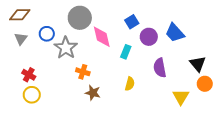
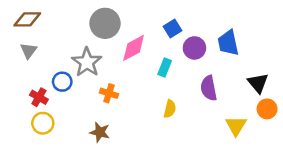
blue trapezoid: (175, 33) -> (228, 43), turned 30
blue circle: (47, 34) -> (62, 82), moved
pink diamond: (102, 37) -> (134, 48), turned 75
brown star: (93, 93) -> (100, 132), moved

